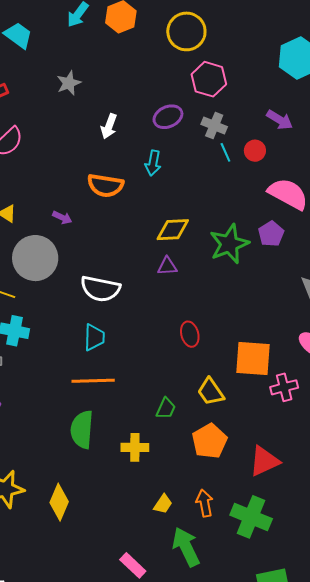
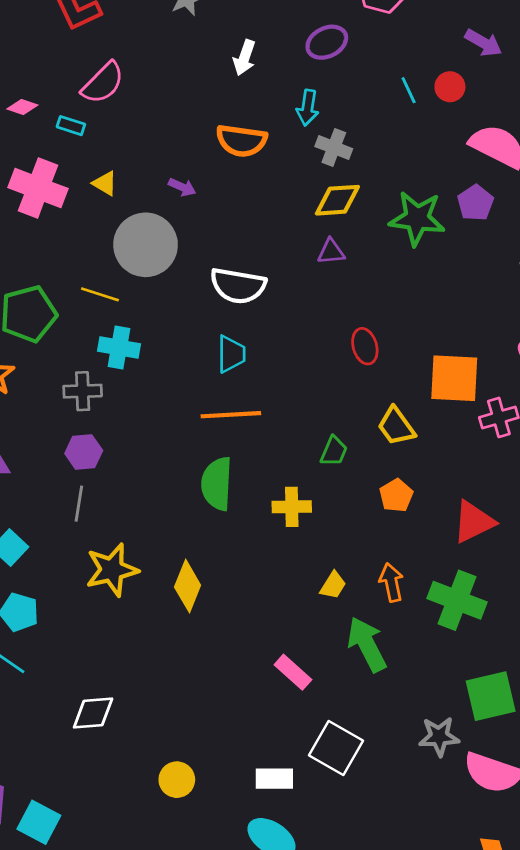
gray cross: (214, 125) -> (334, 148), moved
green star: (229, 244) -> (417, 218), turned 30
orange pentagon: (210, 441) -> (396, 495), size x0.7

